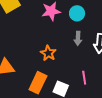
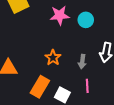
gray arrow: (78, 38) -> (82, 62), moved

